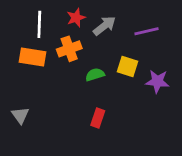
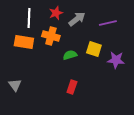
orange cross: (69, 49) -> (51, 36), turned 36

